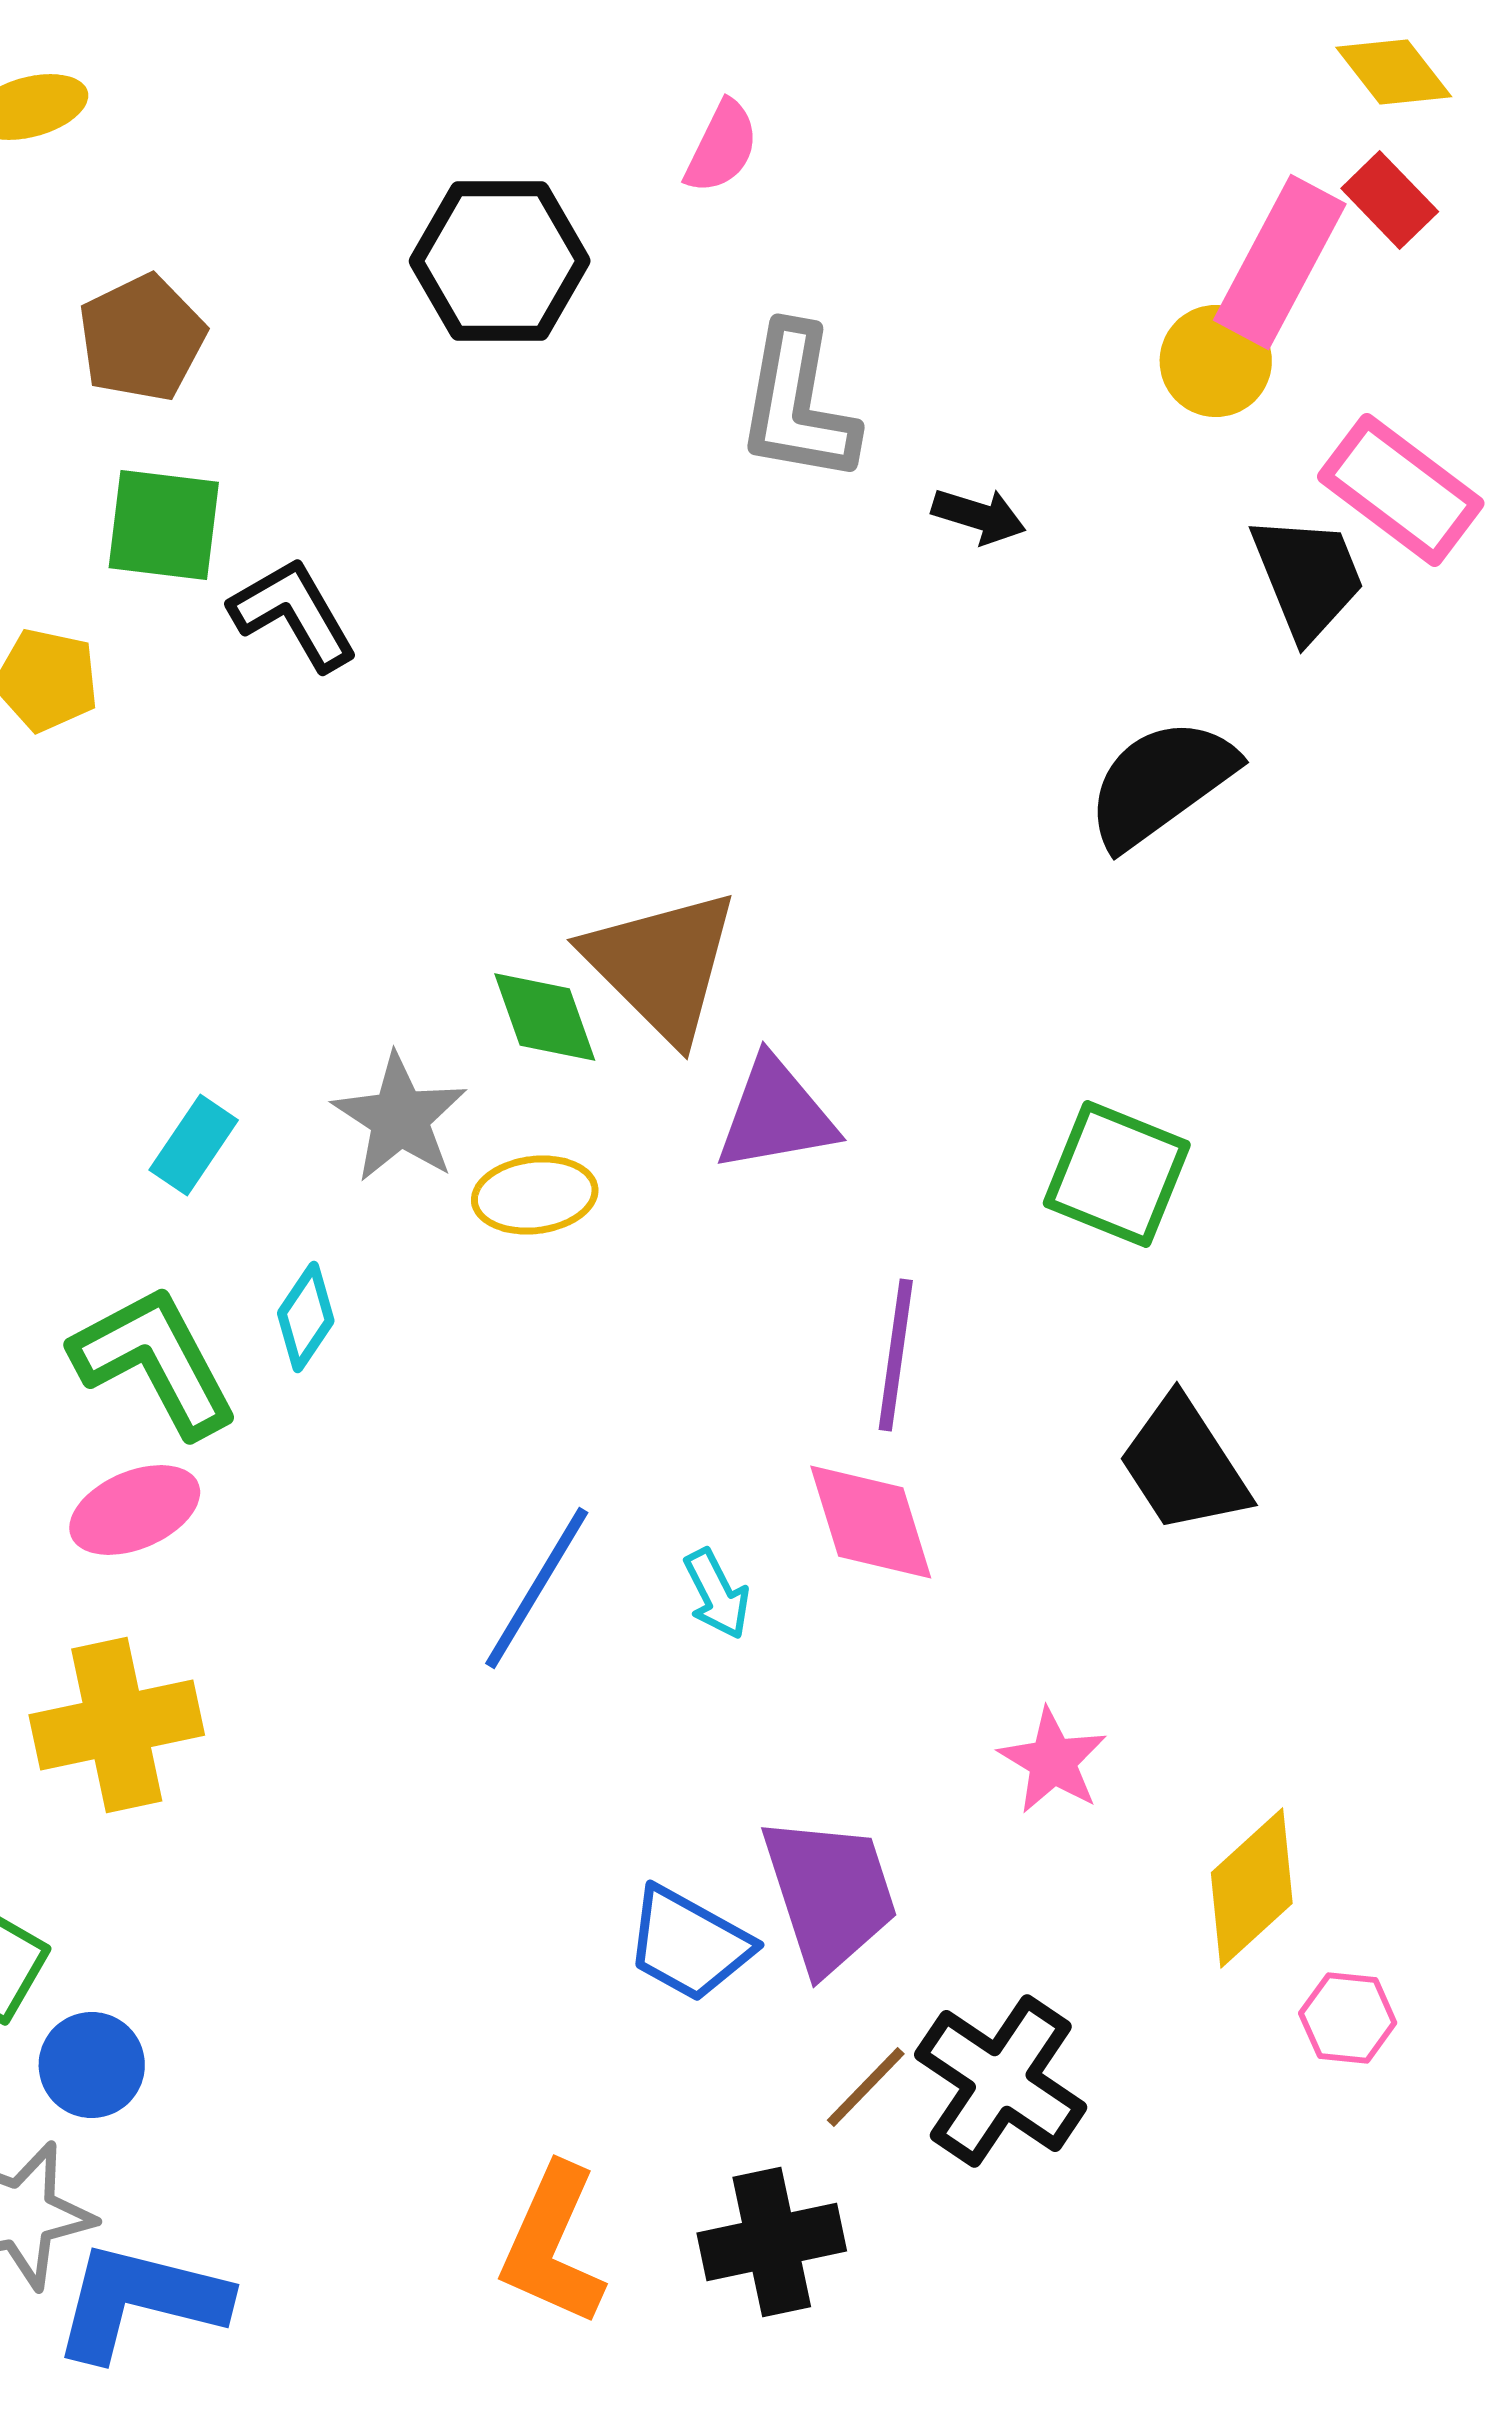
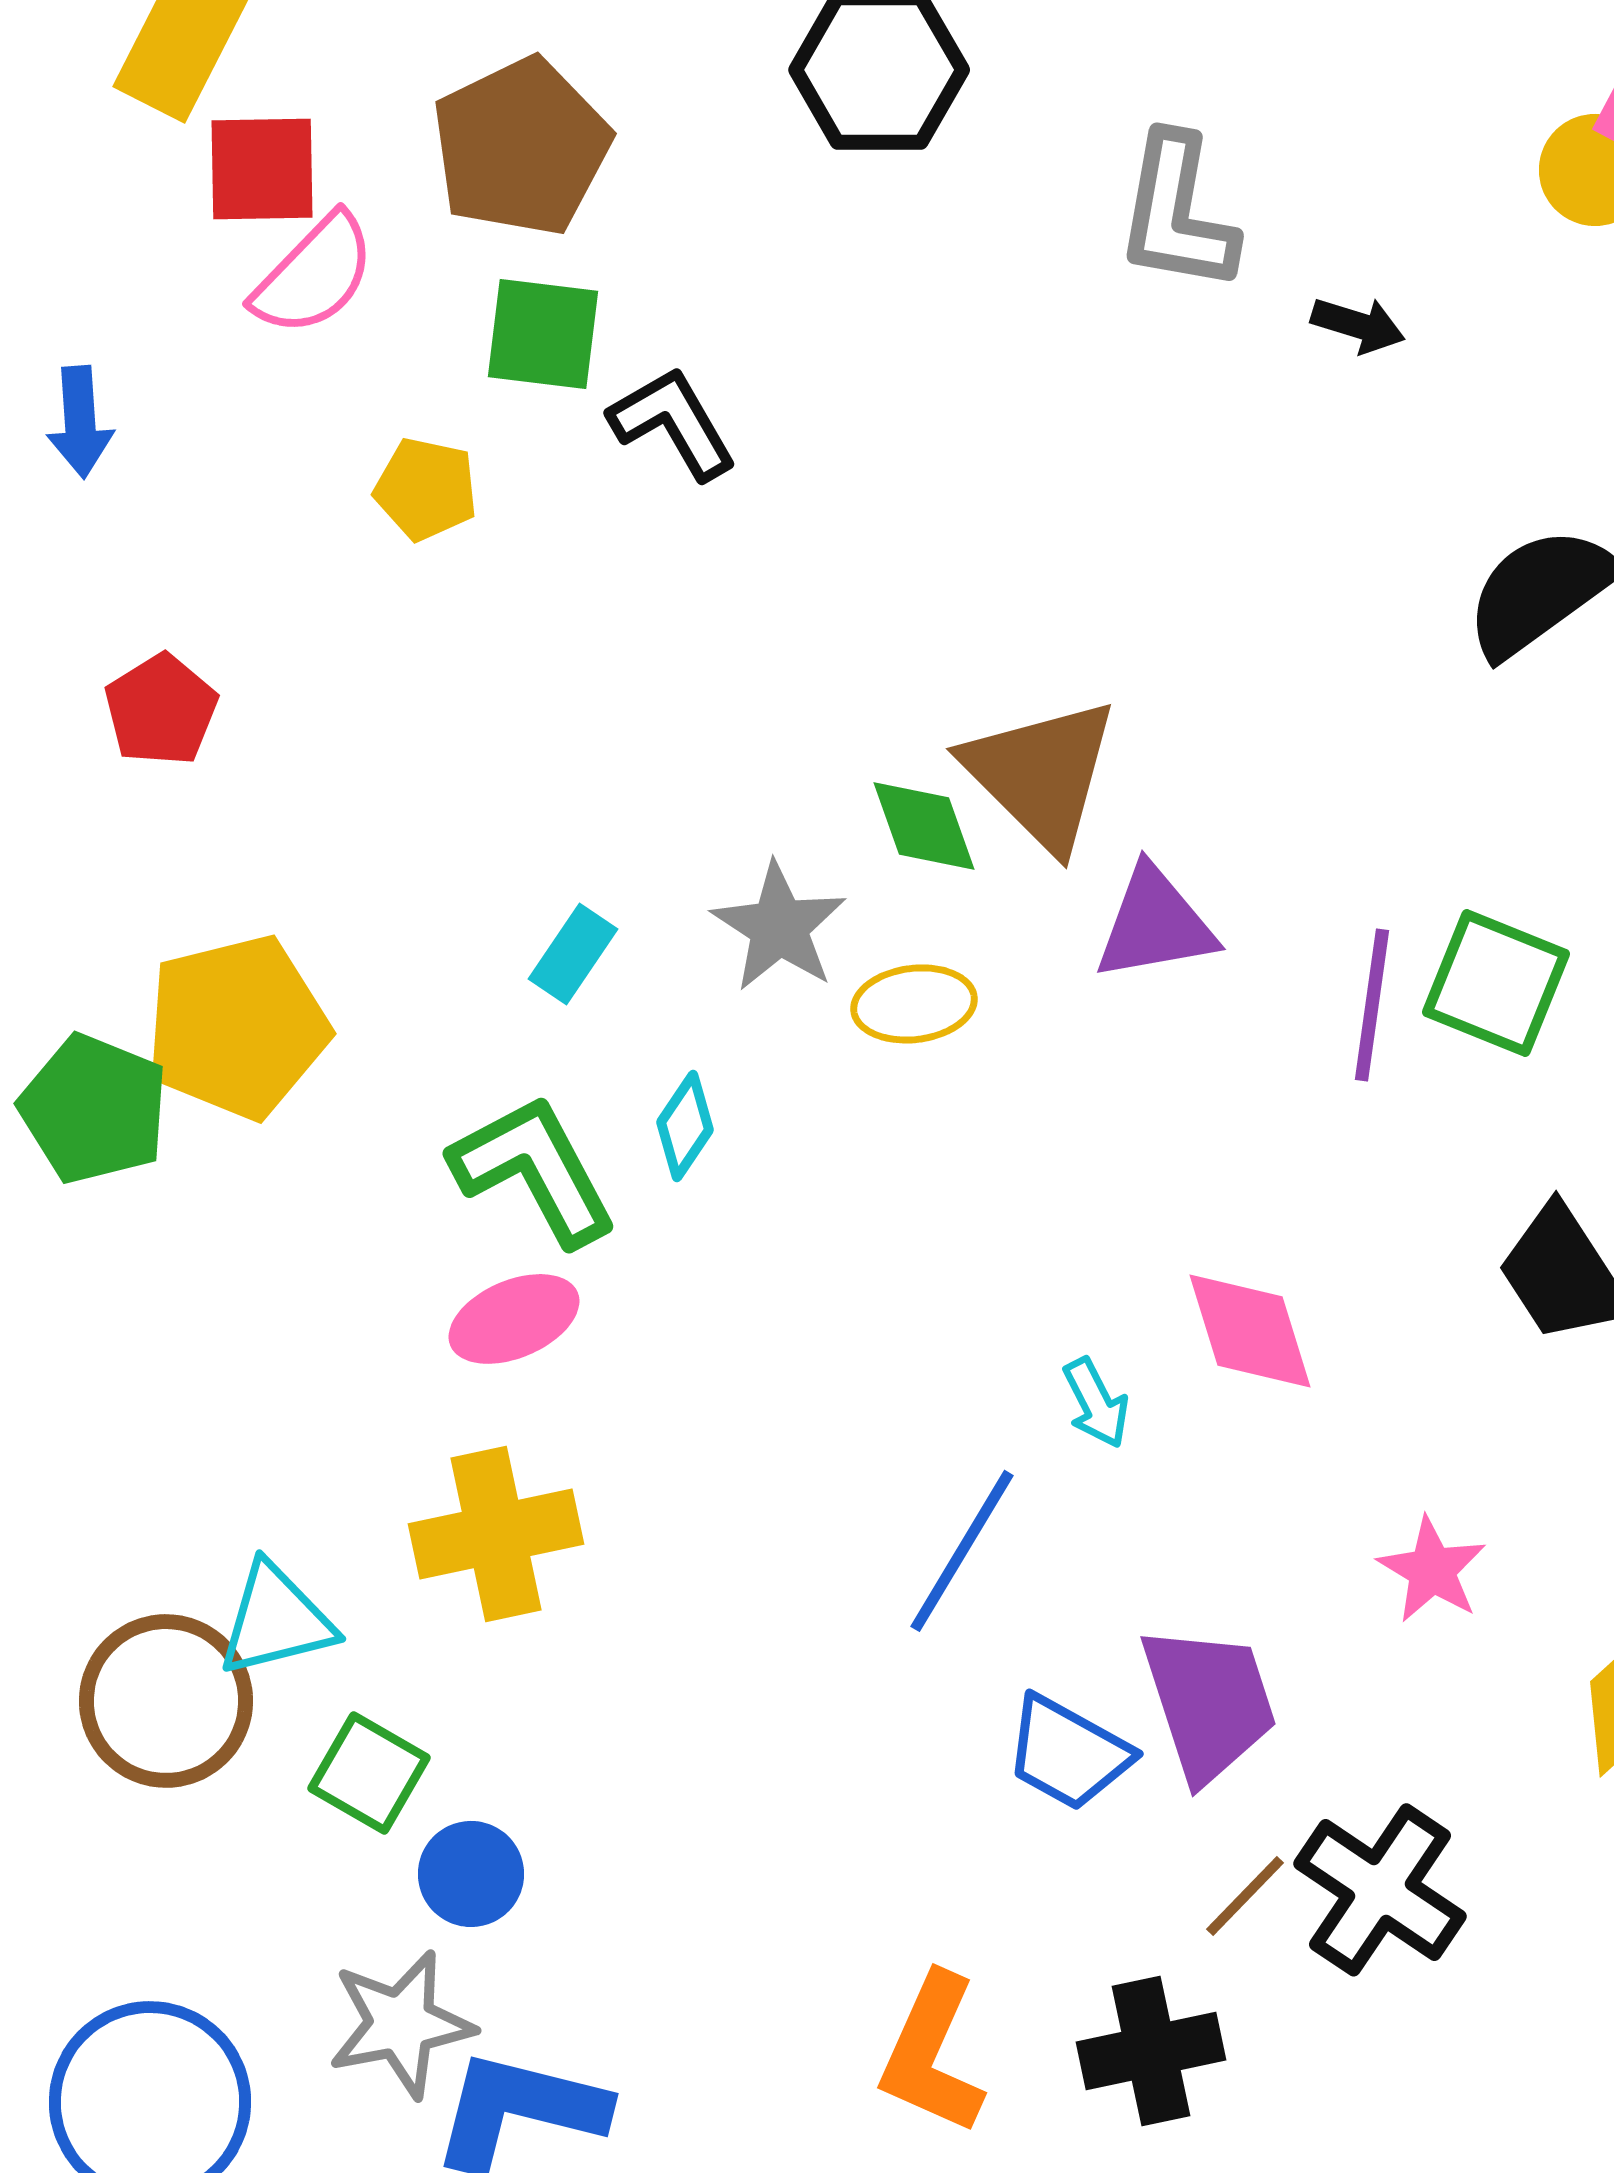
brown pentagon: (142, 338) -> (521, 147), size x1.4
purple line: (896, 1355) -> (1372, 1005), moved
blue line: (537, 1588) -> (962, 1551), moved

